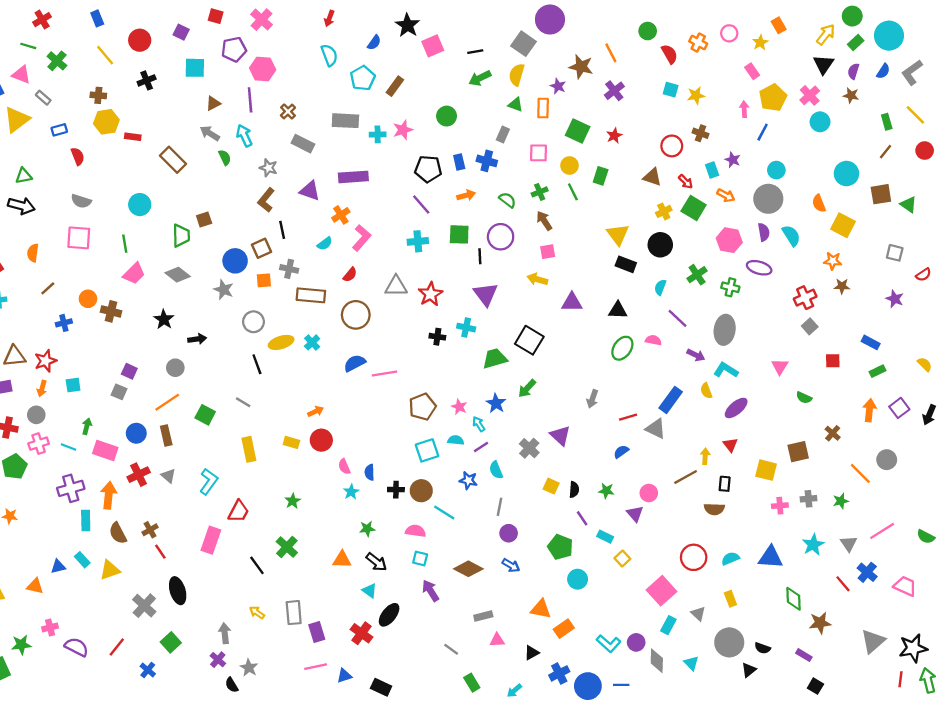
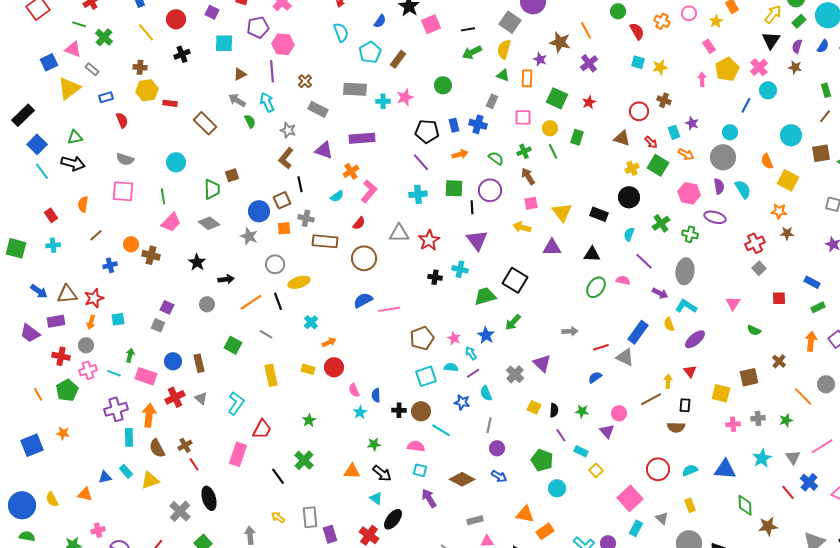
blue line: (763, 132) -> (746, 105), moved
yellow triangle: (618, 234) -> (562, 212), moved
cyan cross: (312, 342) -> (311, 322), moved
gray arrow: (592, 399) -> (570, 331), turned -112
orange line: (167, 402) -> (251, 302), moved

